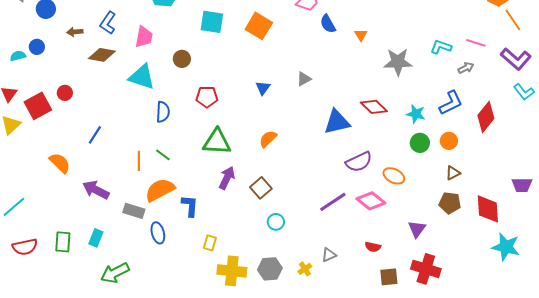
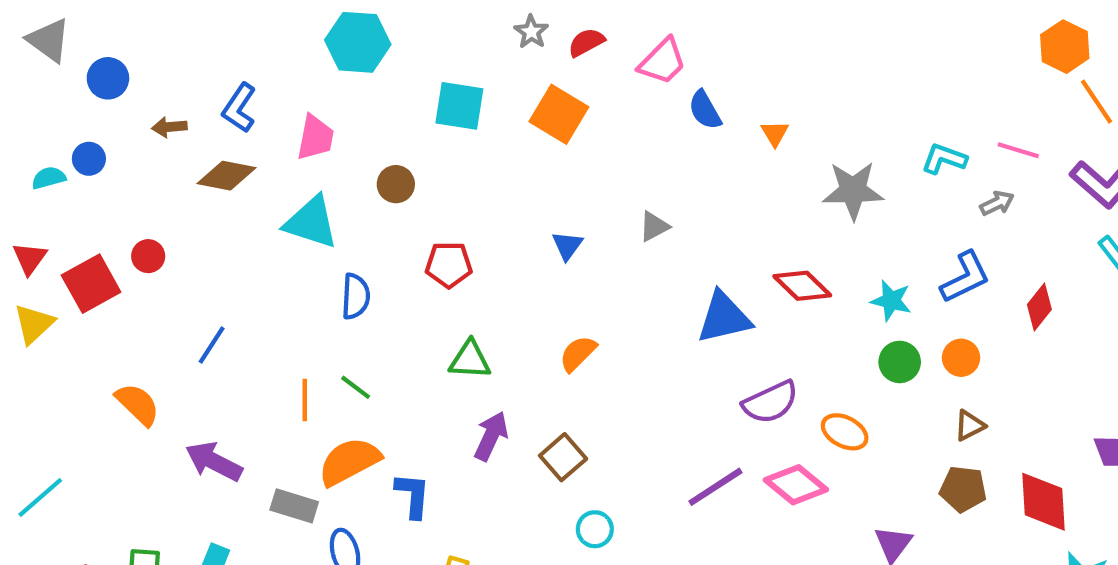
red diamond: (486, 117) -> (1039, 307), size x0.7
green triangle: (217, 142) -> (470, 360), size x0.7

